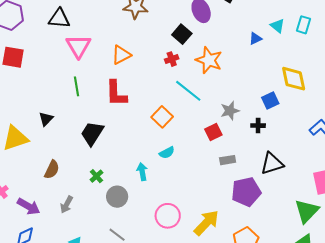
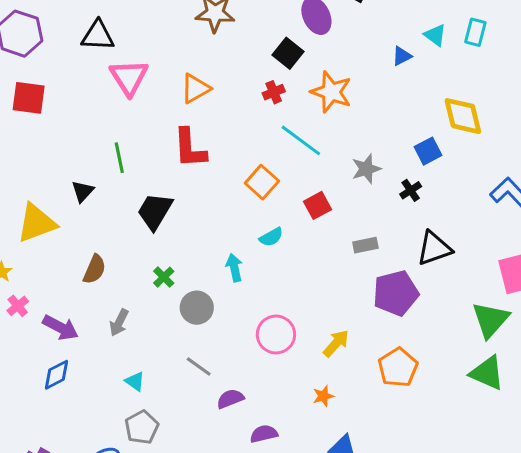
green line: (77, 86) -> (119, 158), moved
black cross: (258, 126) -> (411, 190), turned -32
red square: (213, 132) -> (317, 205), moved
yellow arrow: (206, 223) -> (336, 343), size x0.7

